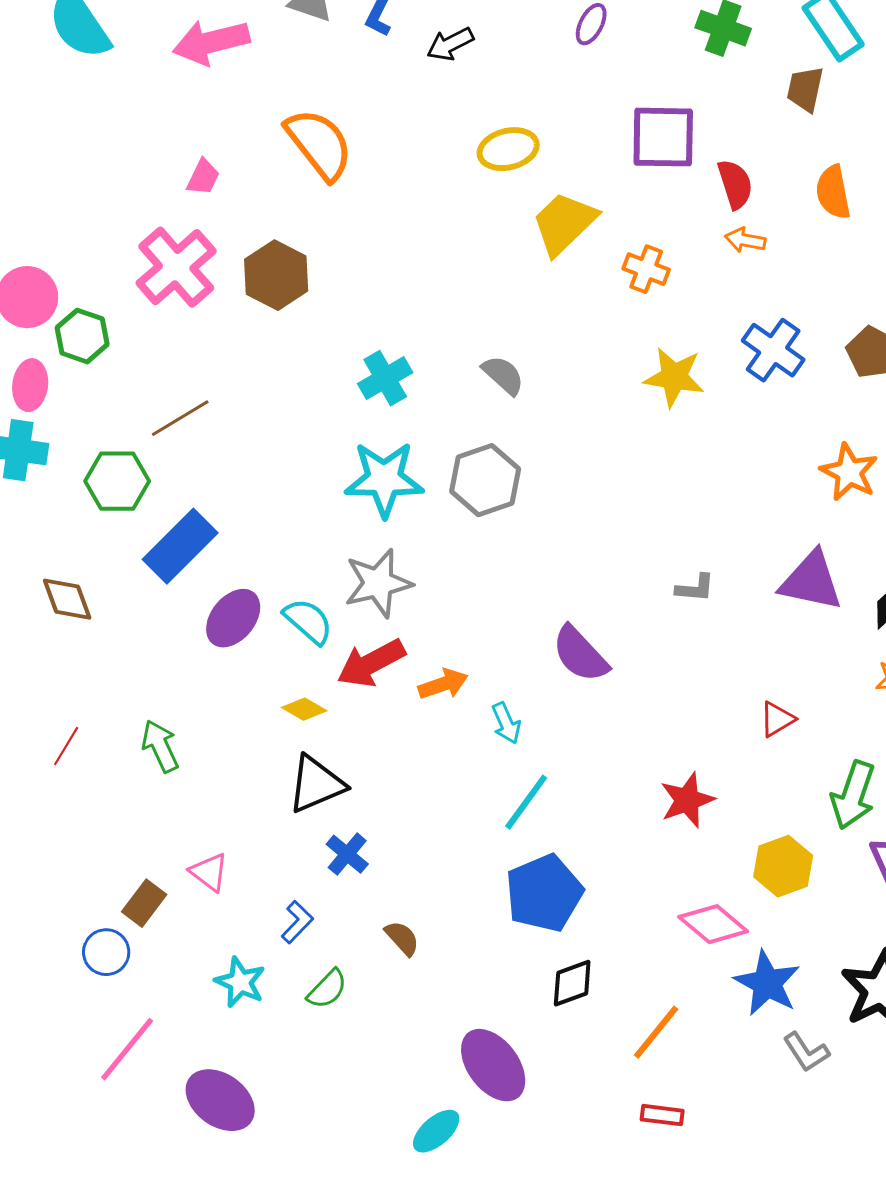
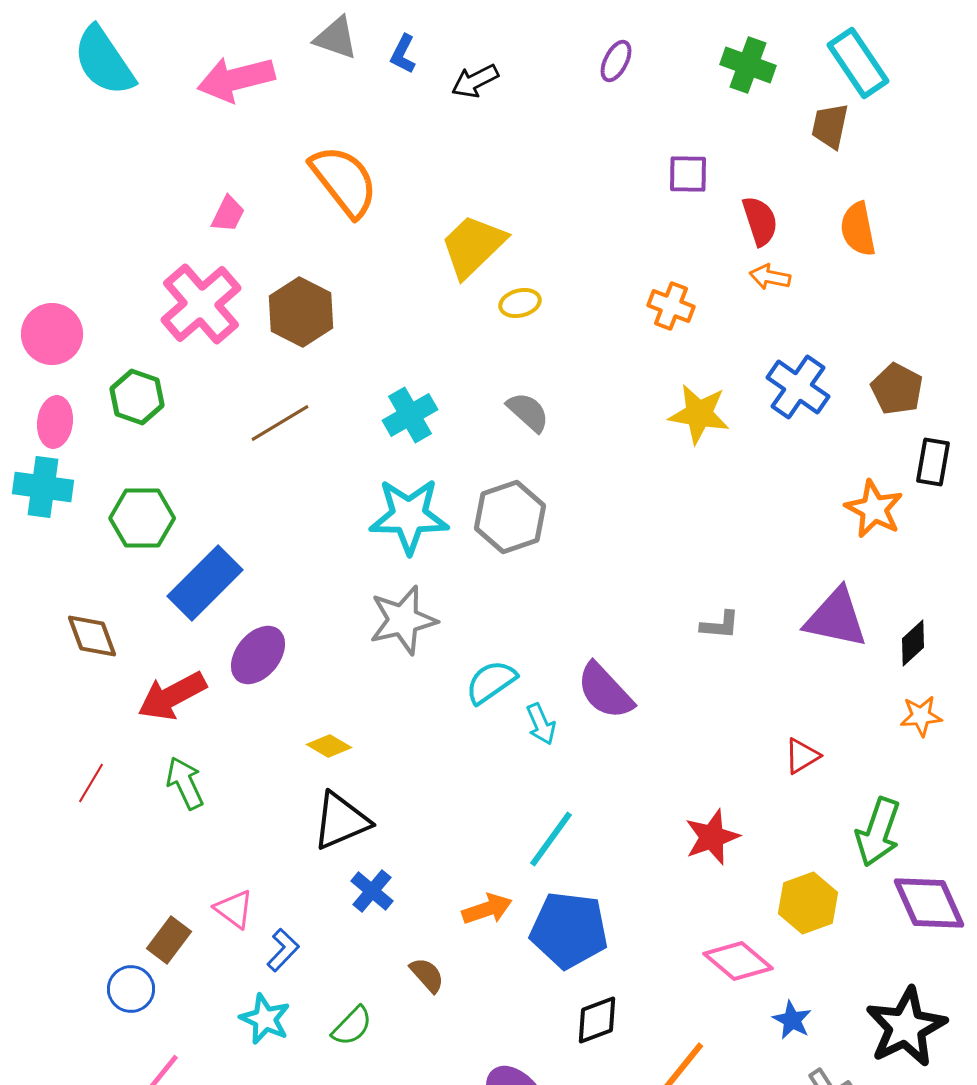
purple square: (663, 137) -> (688, 174), size x0.6
yellow ellipse: (508, 149) -> (520, 303), moved, size x0.7
yellow trapezoid: (564, 223) -> (473, 246), moved
green hexagon: (82, 336) -> (137, 397), moved
brown line: (180, 418) -> (280, 423), moved
cyan semicircle: (308, 621) -> (491, 682), moved, turned -76
red arrow: (371, 663) -> (172, 696), moved
orange arrow: (443, 684) -> (487, 909), moved
cyan arrow: (506, 723) -> (541, 724), moved
blue pentagon: (544, 893) -> (569, 930), turned 30
blue L-shape: (297, 922) -> (283, 950), moved
blue star: (767, 983) -> (792, 1020), size x0.6

